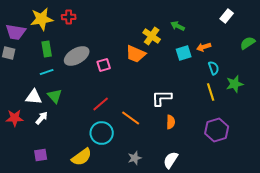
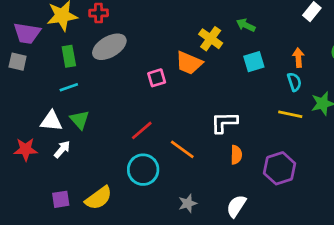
orange arrow: (204, 47) -> (298, 58), moved, turned 104
gray ellipse: (77, 56) -> (109, 47), moved
pink square: (104, 65) -> (157, 78), moved
yellow line: (211, 92) -> (290, 114), turned -60
purple hexagon: (217, 130) -> (279, 168), moved
yellow semicircle: (82, 157) -> (99, 198), moved

